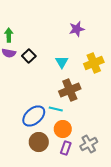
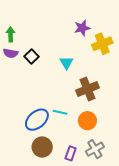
yellow cross: (94, 63) -> (102, 44), moved
brown cross: (70, 90) -> (87, 89), moved
orange circle: (63, 129) -> (87, 121), moved

